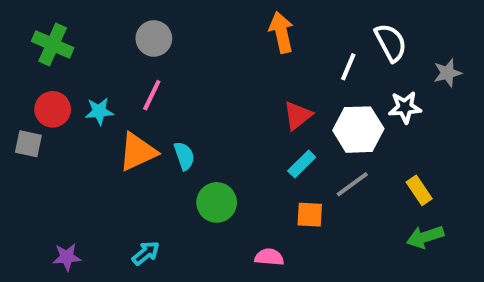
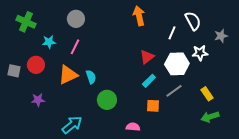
red circle: (53, 109) -> (36, 65), moved
cyan star: (99, 111) -> (49, 42), moved
cyan arrow: (146, 253) -> (72, 125), size x1.5
purple star: (67, 257) -> (38, 100), moved

